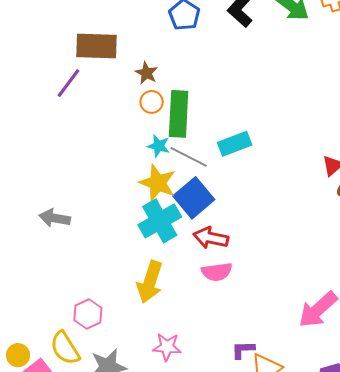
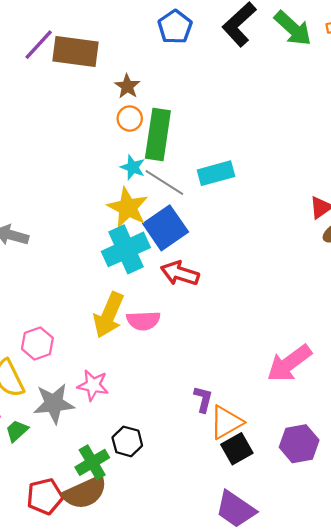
purple line: (69, 83) -> (39, 45), moved
pink semicircle: (217, 272) -> (143, 321), moved
pink star: (167, 347) -> (93, 385), moved
purple L-shape: (243, 350) -> (203, 399), turned 100

